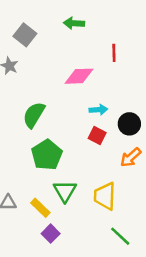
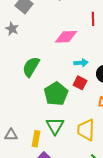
green pentagon: (47, 155) -> (56, 94), moved
yellow rectangle: (40, 208) -> (36, 139), turned 56

